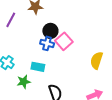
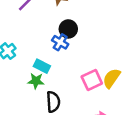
pink square: (64, 41) -> (92, 80), moved
green star: (24, 82) -> (36, 81), moved

